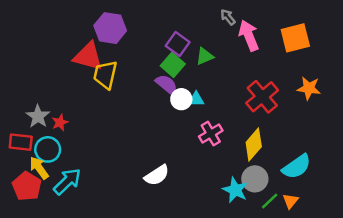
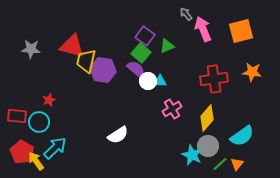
purple hexagon: (110, 28) -> (103, 70), moved
red cross: (262, 97) -> (214, 79), turned 32
gray star: (38, 116) -> (31, 49), moved, turned -30
yellow arrow: (39, 168) -> (36, 161), moved
white semicircle: (157, 175) -> (118, 135), moved

